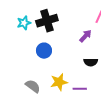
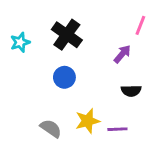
black cross: (47, 21) -> (67, 35), turned -35
cyan star: (24, 23) -> (20, 42), moved

